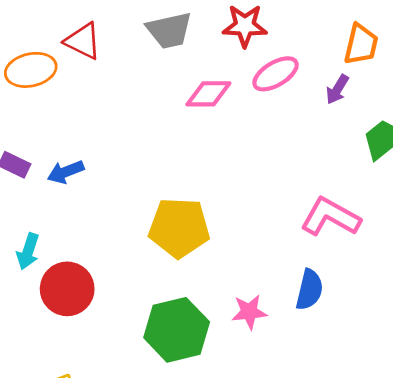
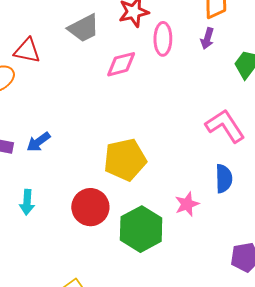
pink ellipse: (276, 74) -> (163, 39), turned -44
pink L-shape: (330, 217) -> (225, 126), turned 42
red circle: (67, 289) -> (90, 207), moved

